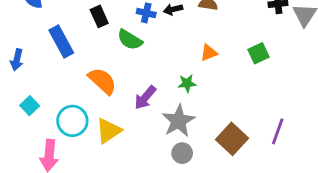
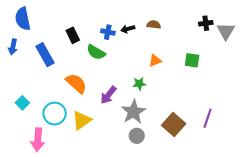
green square: (259, 53) -> (192, 60), turned 35
blue arrow: (17, 60) -> (13, 47), moved

